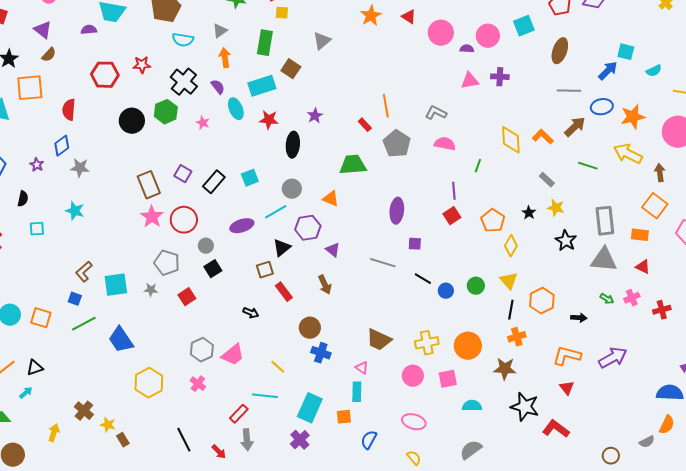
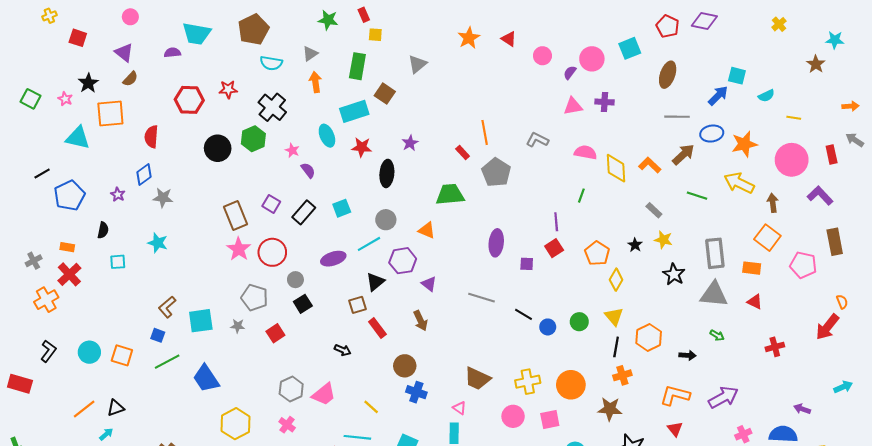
pink circle: (441, 33) -> (542, 56), size x0.7
purple semicircle: (467, 49) -> (570, 73), turned -56
purple semicircle: (218, 87) -> (308, 170), moved
pink semicircle: (445, 144) -> (586, 152), moved
purple square: (415, 244) -> (527, 264), moved
pink cross: (632, 298) -> (743, 434), moved

